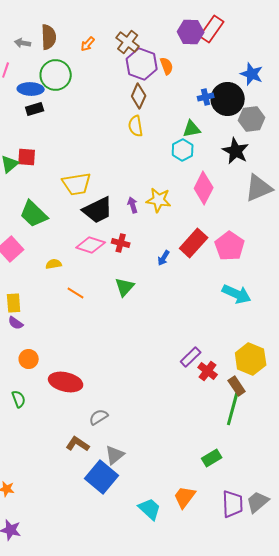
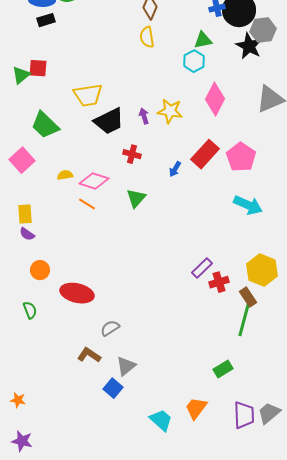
black star: (236, 151) -> (249, 46), moved
pink diamond: (91, 245) -> (94, 181), moved
red cross: (208, 371) -> (219, 282), turned 36
blue square: (102, 477) -> (113, 388), size x0.6

